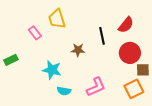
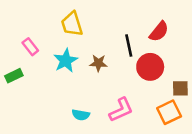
pink rectangle: (35, 33) -> (30, 47), moved
red circle: (130, 53) -> (150, 67), moved
cyan star: (52, 70) -> (66, 61), moved, turned 30

